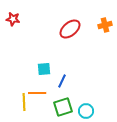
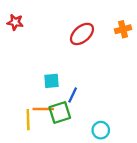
green square: (63, 107) -> (60, 113), moved

